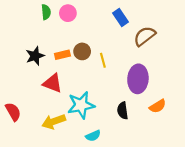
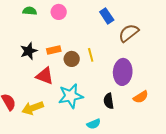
green semicircle: (46, 12) -> (30, 11), moved, turned -80
brown circle: (82, 51) -> (72, 59), moved
yellow arrow: (54, 122) -> (33, 108), moved
cyan semicircle: (93, 136) -> (94, 124), moved

